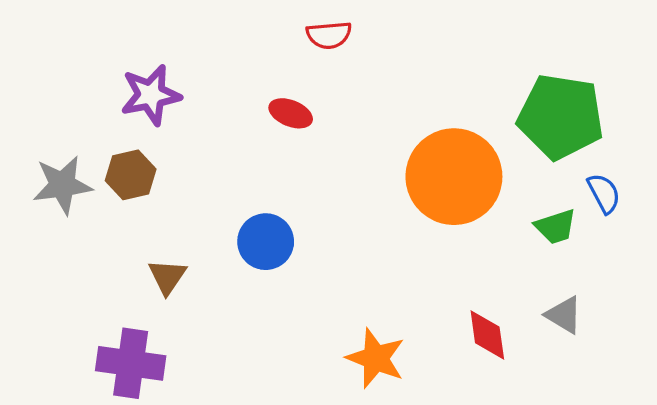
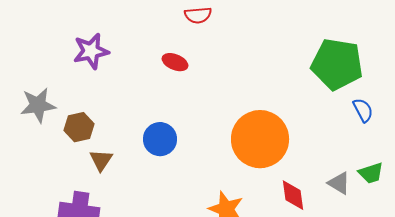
brown hexagon: (131, 175) -> (79, 127), moved
orange circle: (454, 177) -> (260, 139), moved
green trapezoid: (556, 227) -> (371, 173), moved

